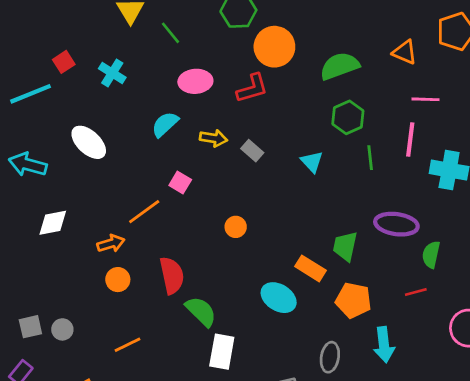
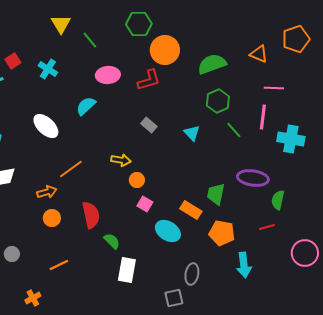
yellow arrow: (213, 138) -> (121, 160), moved
white ellipse: (89, 142) -> (46, 126), moved
green line: (370, 158) -> (234, 130), turned -36
pink square: (180, 183) -> (145, 204), moved
green semicircle: (201, 311) -> (112, 241), size x0.7
gray ellipse: (330, 357) -> (192, 274), moved

